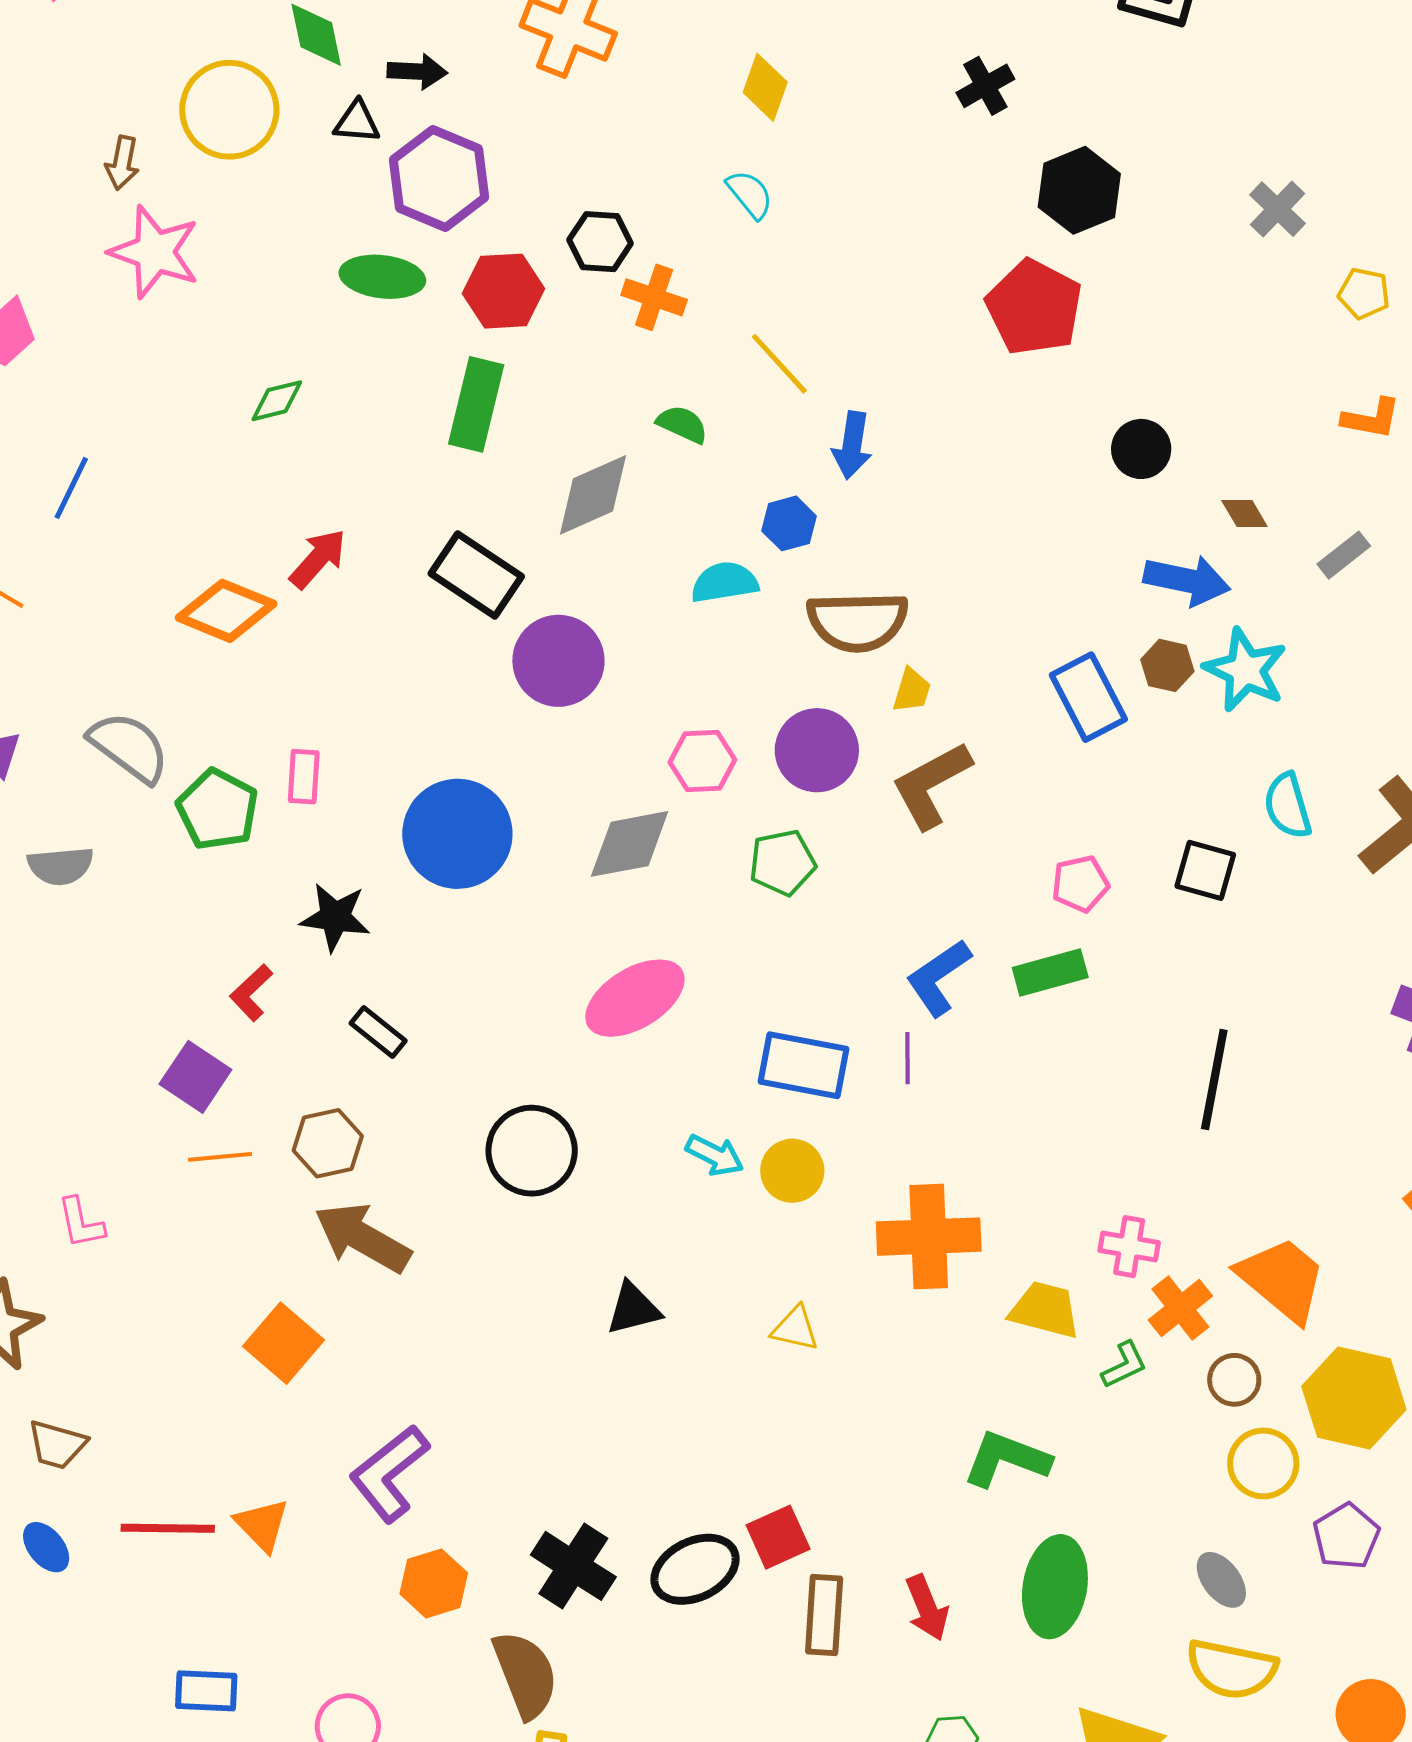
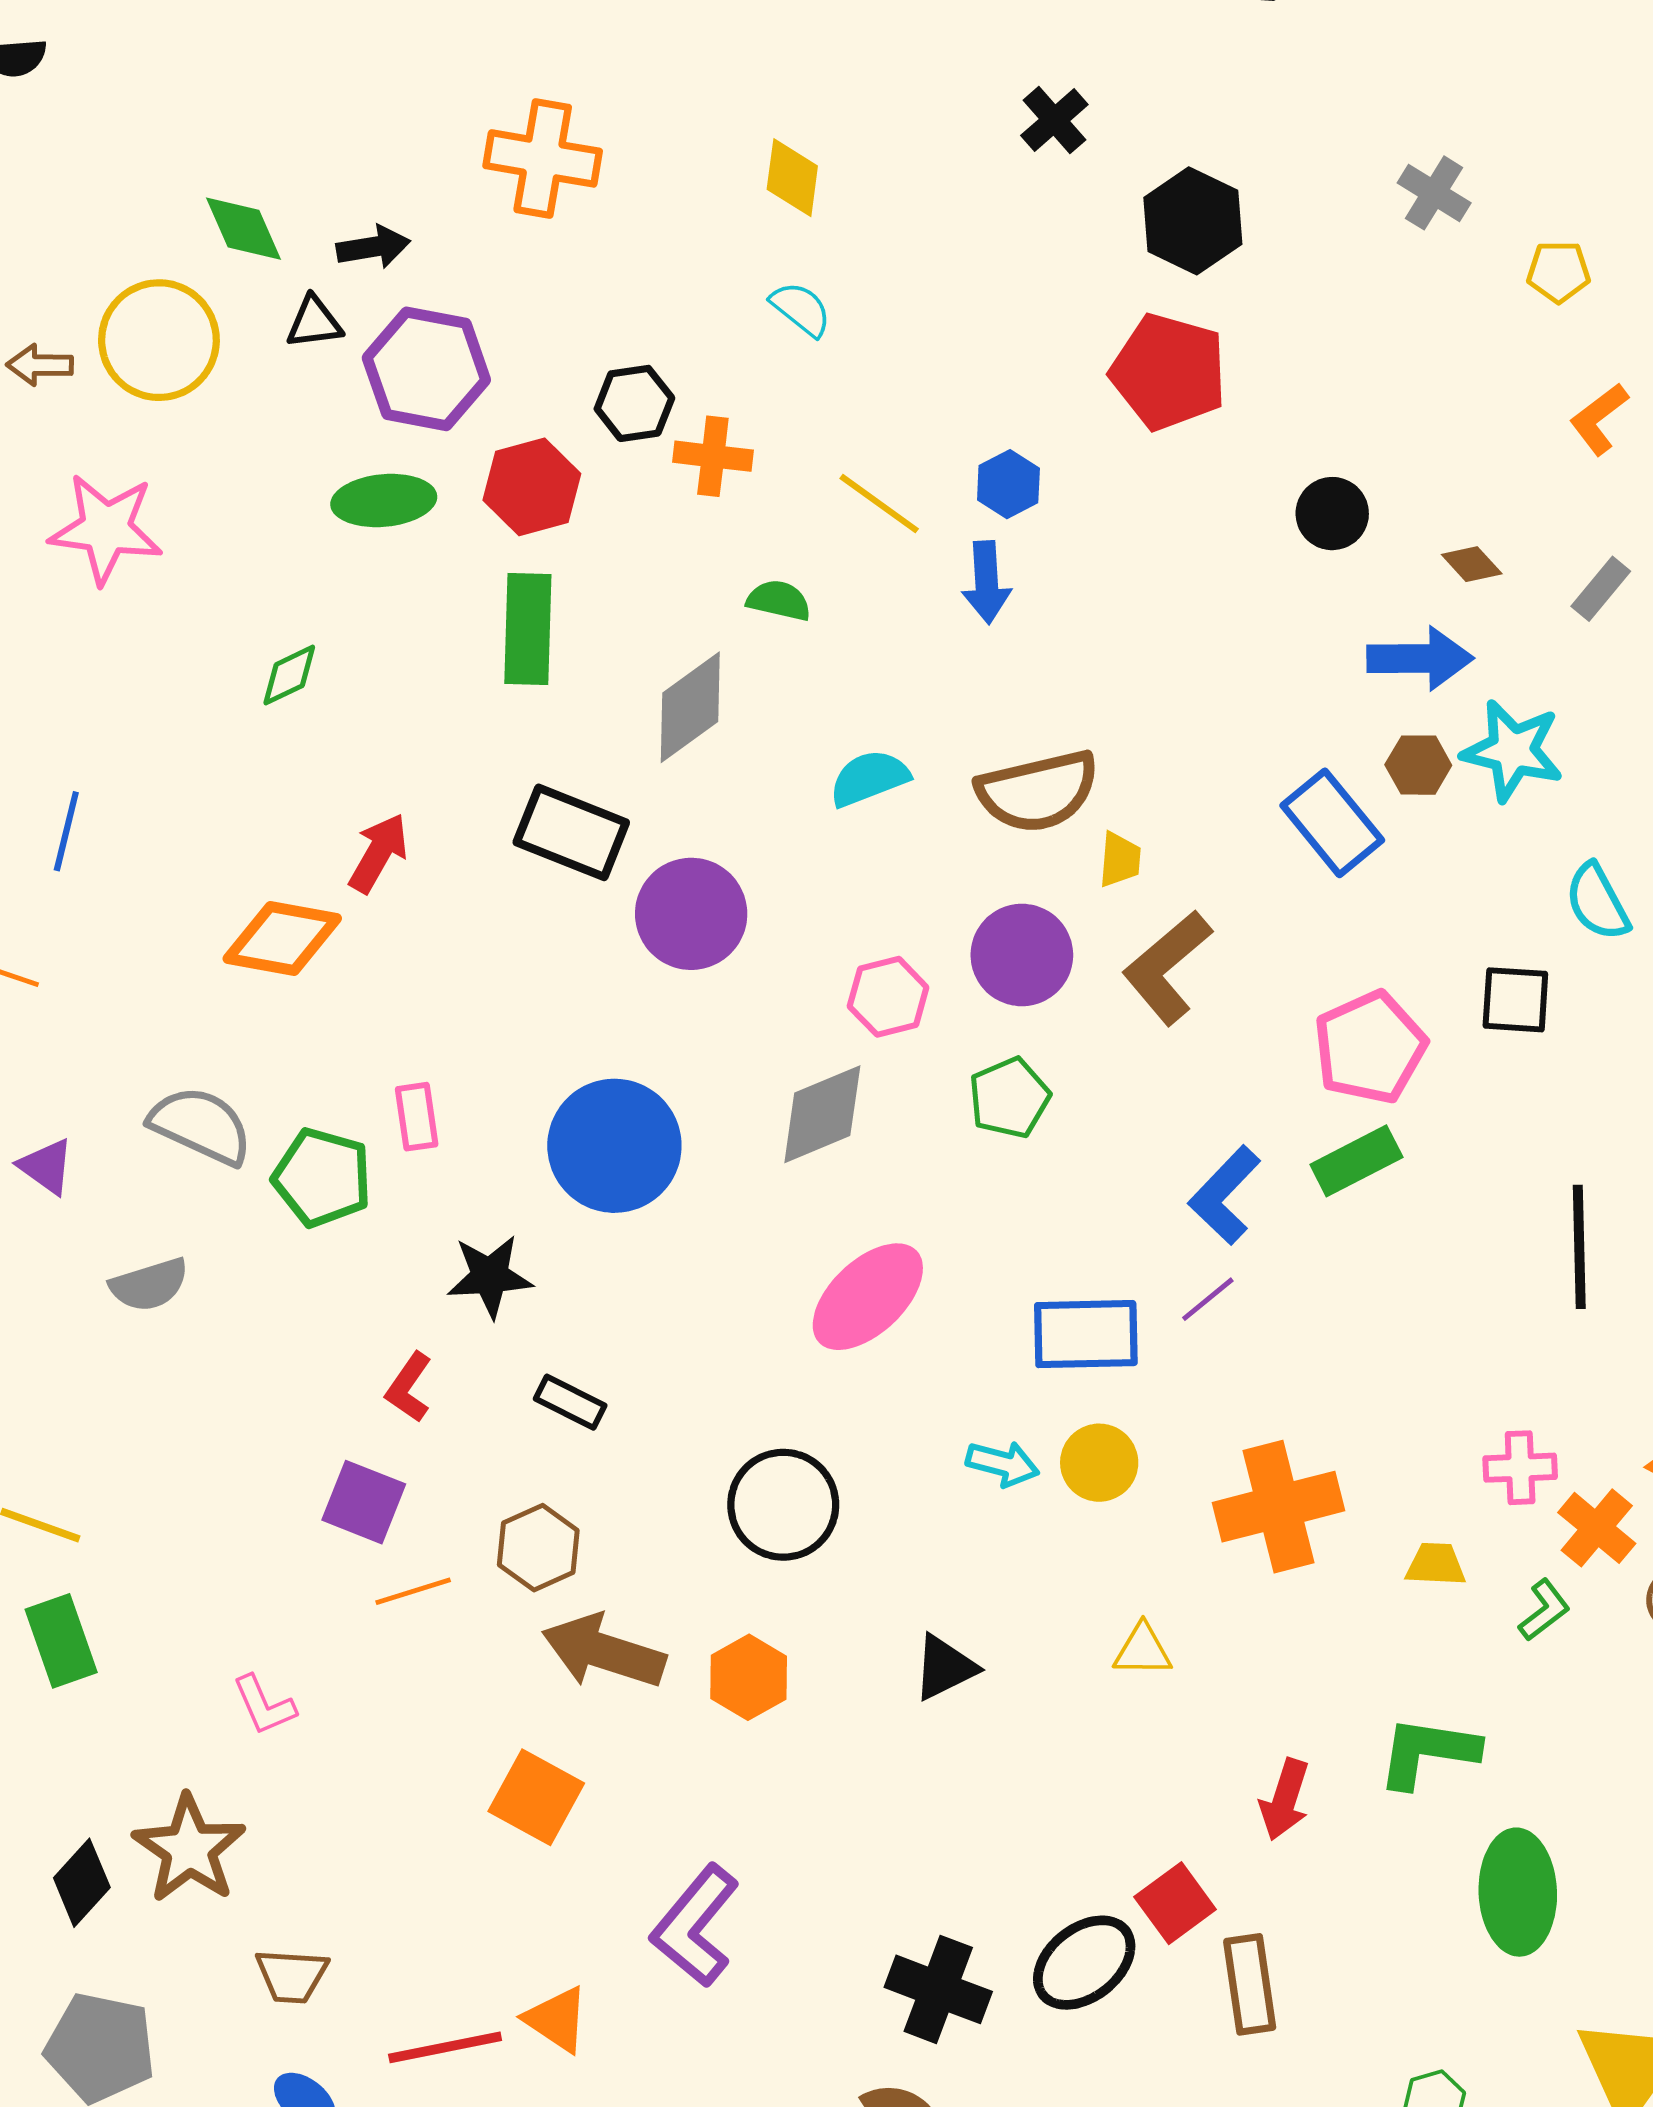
brown arrow: (122, 163) -> (40, 365), moved, turned 92
orange L-shape: (1371, 419) -> (1599, 419), turned 144
blue hexagon: (789, 523) -> (1008, 484), moved
pink pentagon: (1080, 884) -> (1370, 1047), size x1.6
purple line: (907, 1058) -> (1208, 1299), turned 63
yellow trapezoid: (1045, 1310) -> (1436, 1564), size x0.7
orange hexagon: (434, 1583) -> (749, 1677), moved
red arrow: (927, 1608) -> (1285, 1800), moved, turned 52

